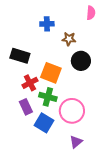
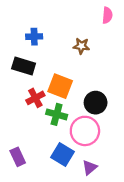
blue cross: (47, 24) -> (34, 37), moved
black circle: (81, 61) -> (96, 103), moved
purple rectangle: (26, 107) -> (18, 157), moved
blue square: (44, 123) -> (63, 154), moved

